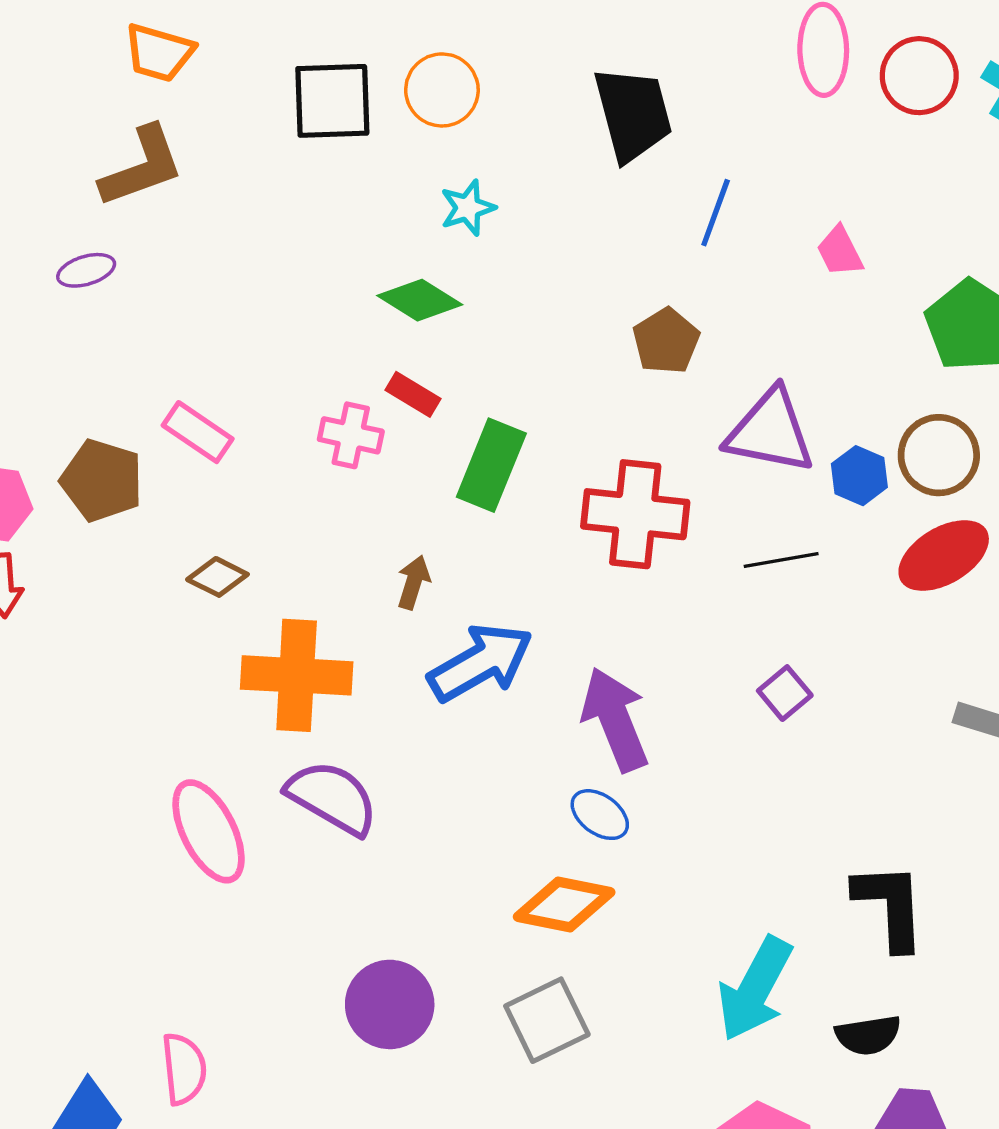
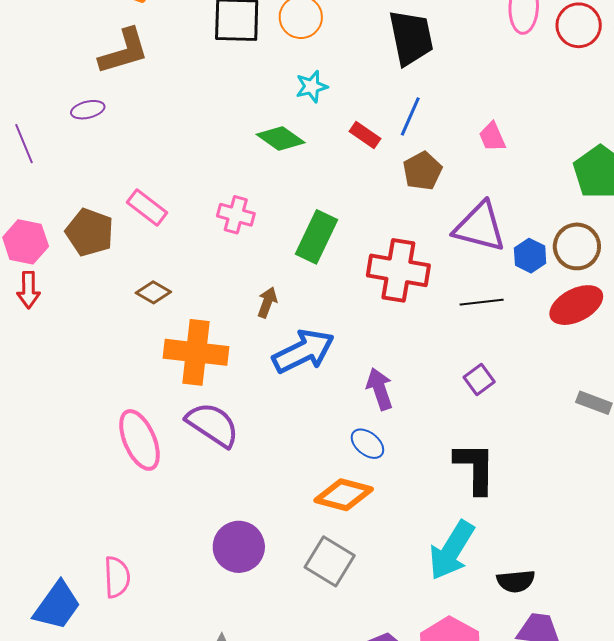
blue line: (716, 213) -> (410, 116), moved
pink trapezoid: (840, 251) -> (492, 137), moved
red rectangle: (413, 394) -> (365, 135), moved
purple arrow: (615, 719) -> (380, 389), size x0.7
black L-shape: (890, 906) -> (475, 468), moved
gray square: (547, 1020) -> (330, 561), turned -36

